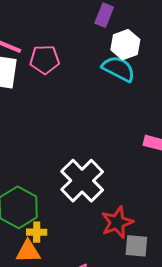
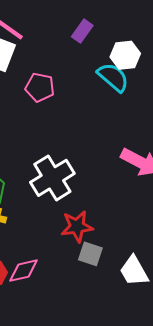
purple rectangle: (104, 15) -> (82, 31), moved
pink pentagon: (45, 60) -> (40, 87), moved

